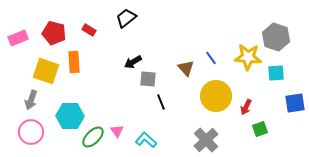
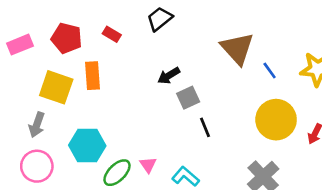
brown triangle: (186, 68) -> (237, 48), moved, size x1.6
gray square: (148, 79) -> (188, 98), turned -30

